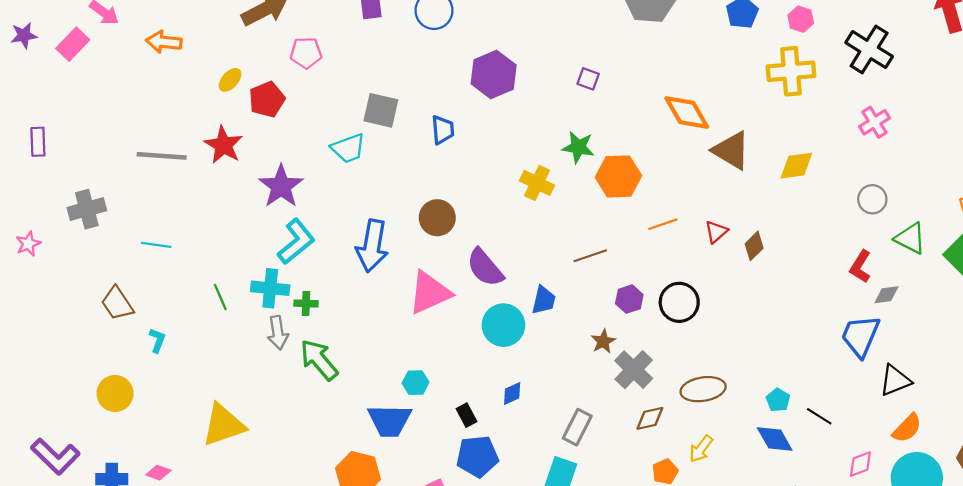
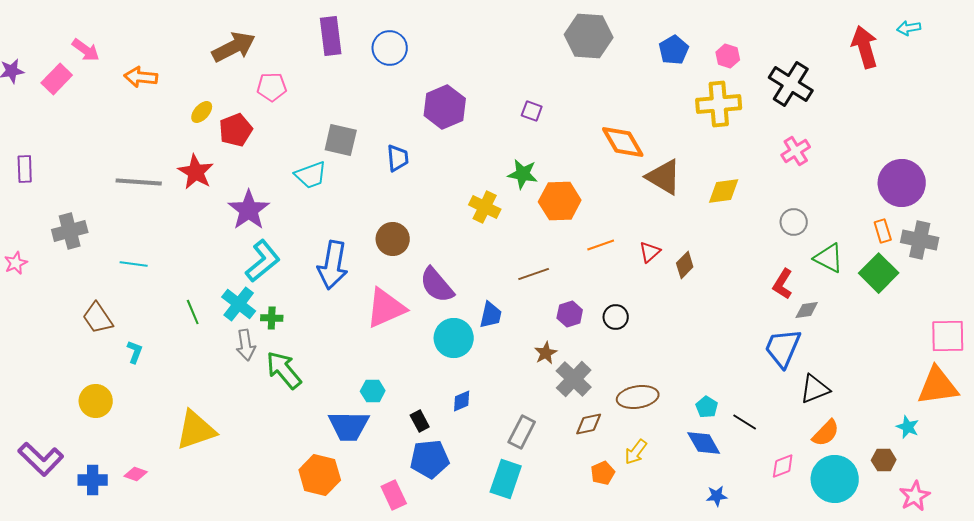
cyan cross: (270, 288) -> (239, 304), turned 32
black circle: (679, 302) -> (616, 317), size x0.7

